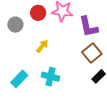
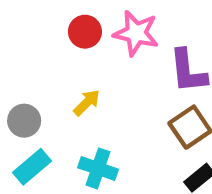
gray circle: (15, 25) -> (24, 121), moved

